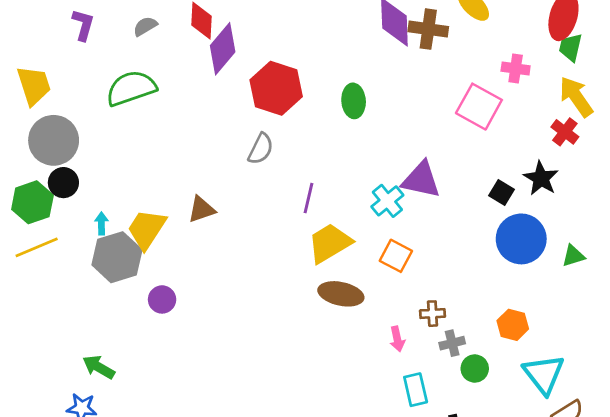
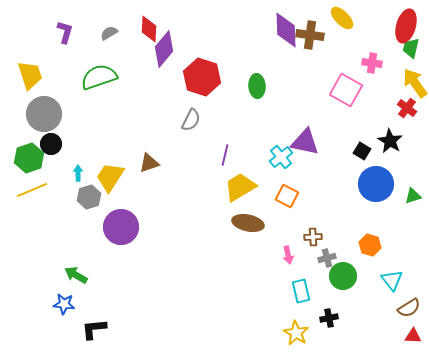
gray hexagon: (117, 257) -> (89, 197), size x0.7
purple circle: (162, 299) -> (121, 227), size x1.8
green circle: (475, 369) -> (343, 276), size x1.4
cyan triangle: (544, 374) -> (392, 280), size x0.7

